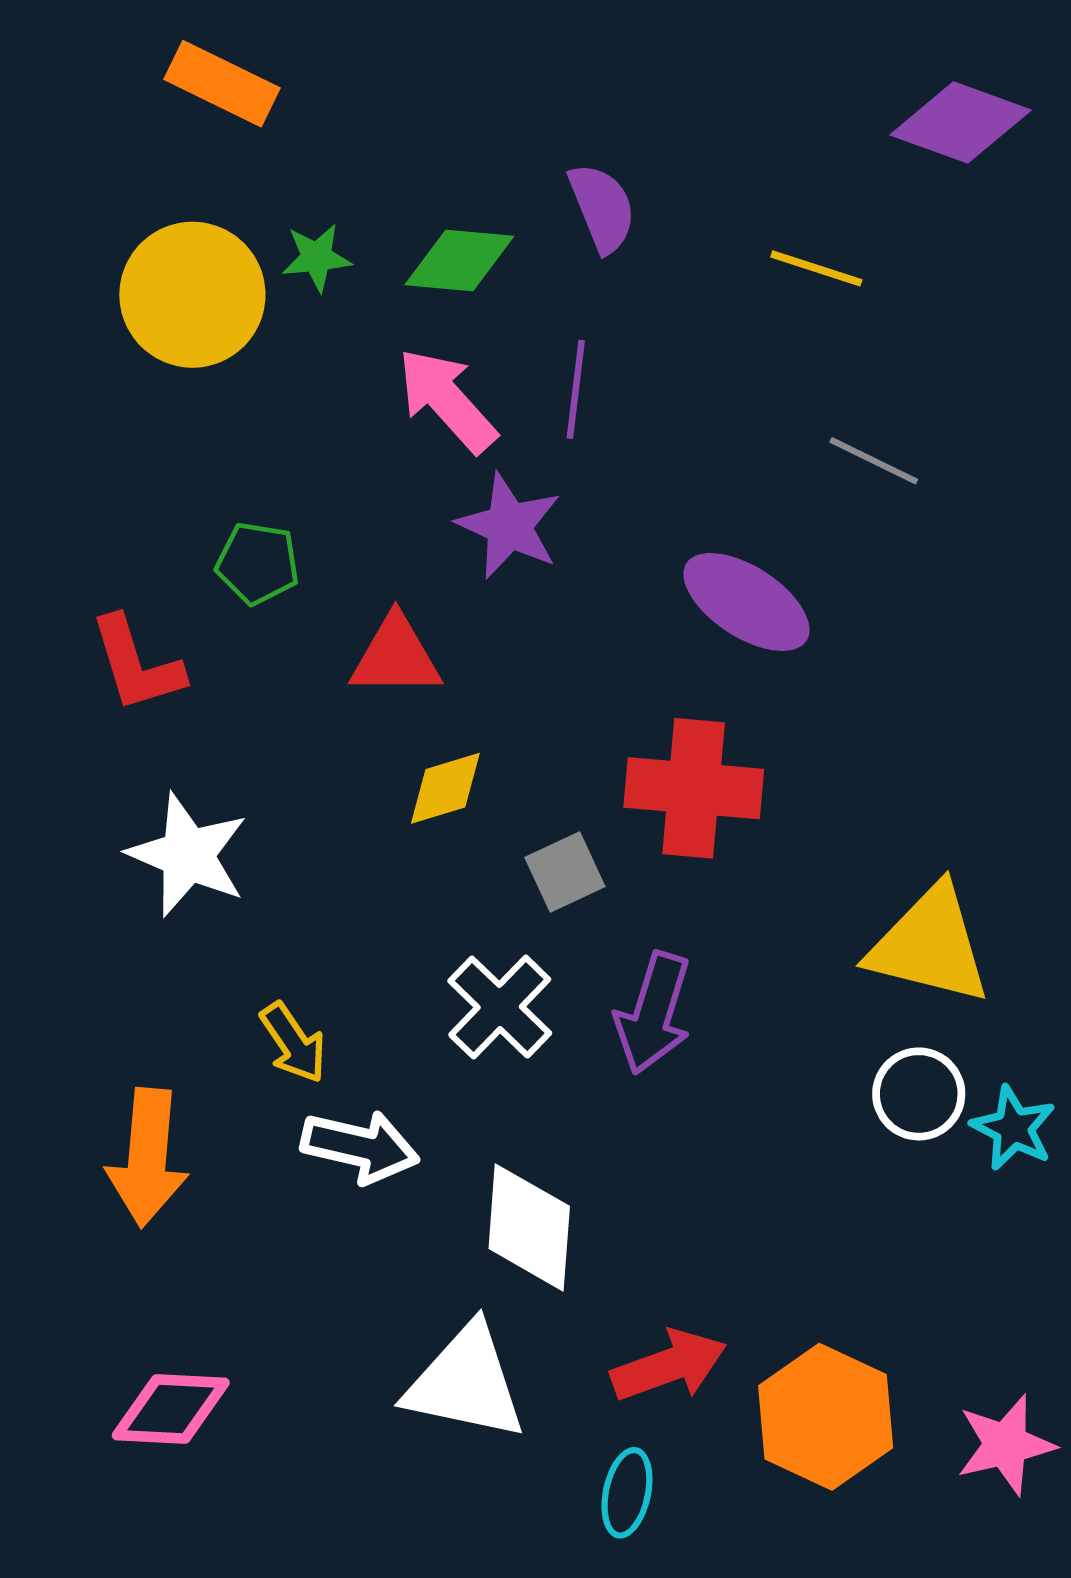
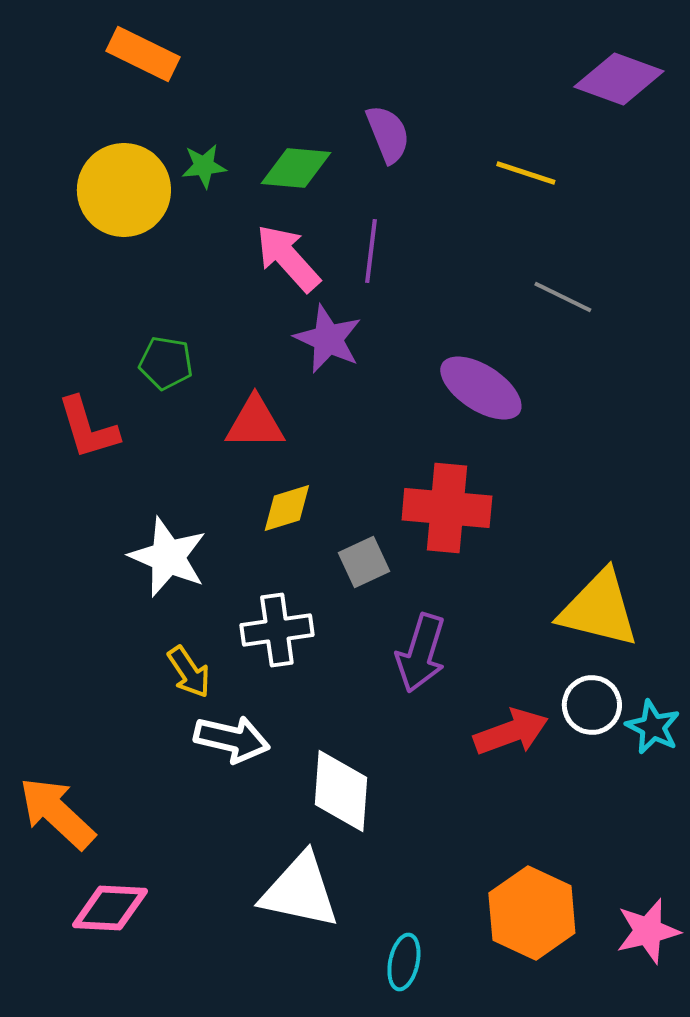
white star: (188, 855) -> (168, 557), moved
white cross: (500, 1007) -> (277, 630), moved, turned 38
orange arrow: (147, 1158) -> (57, 813), moved, turned 128
red arrow: (669, 1366) -> (511, 732), moved

